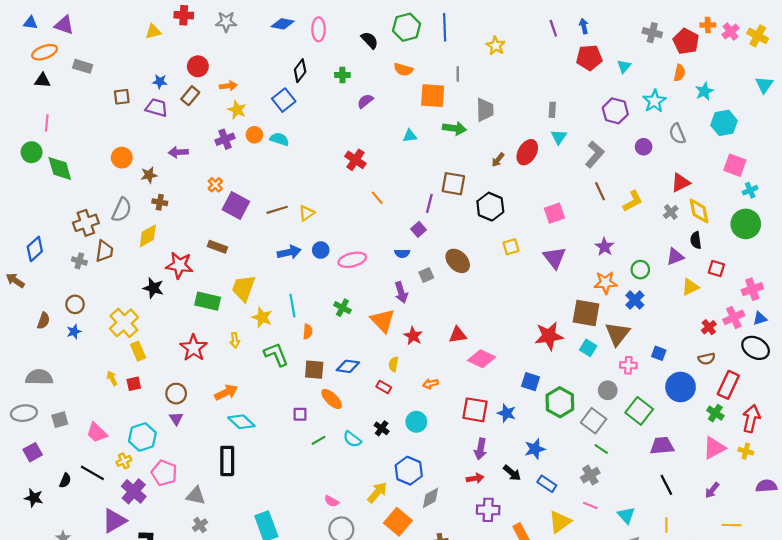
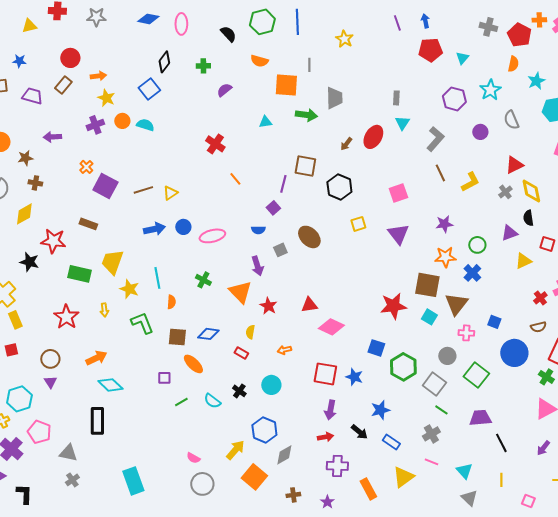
blue star: (160, 82) -> (19, 61), moved
purple star: (604, 247) -> (444, 224), turned 30
purple trapezoid: (662, 446) -> (480, 418), moved

